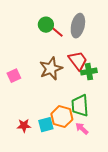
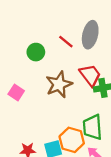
green circle: (46, 25) -> (36, 52), moved
pink square: (14, 76) -> (16, 93), turned -32

